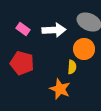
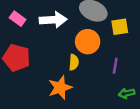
orange star: (60, 89) -> (60, 88), turned 30

